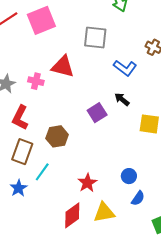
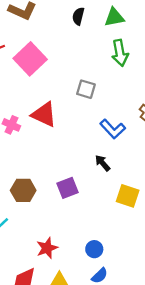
pink square: (41, 20) -> (30, 59), turned -32
gray square: (95, 38) -> (86, 89), size x0.7
purple square: (97, 113) -> (67, 188), moved

